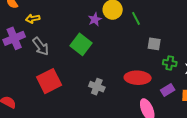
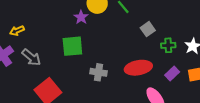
green square: (81, 44) -> (72, 46), turned -30
gray square: (154, 44) -> (148, 29), turned -32
gray cross: (97, 87) -> (98, 72), moved

